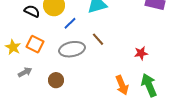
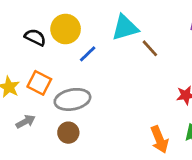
brown line: (98, 39) -> (150, 48), moved
gray ellipse: (72, 49) -> (72, 99), moved

